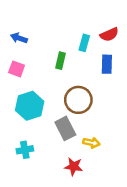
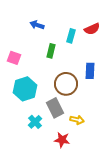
blue arrow: (19, 38) -> (37, 25), moved
blue rectangle: (107, 64) -> (90, 71), moved
cyan cross: (25, 150) -> (35, 122), moved, turned -32

